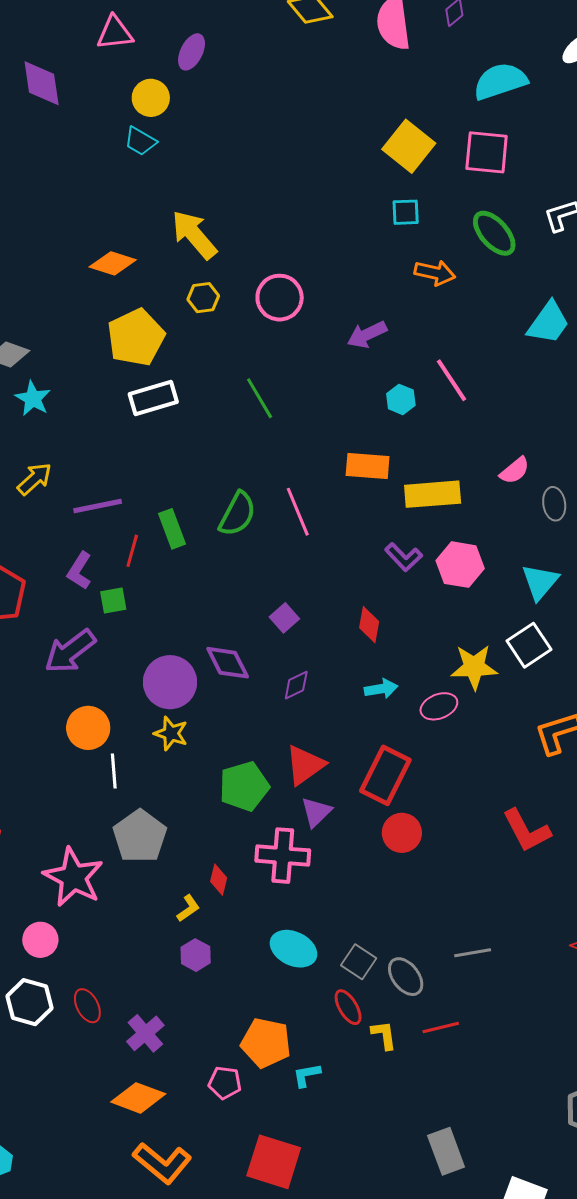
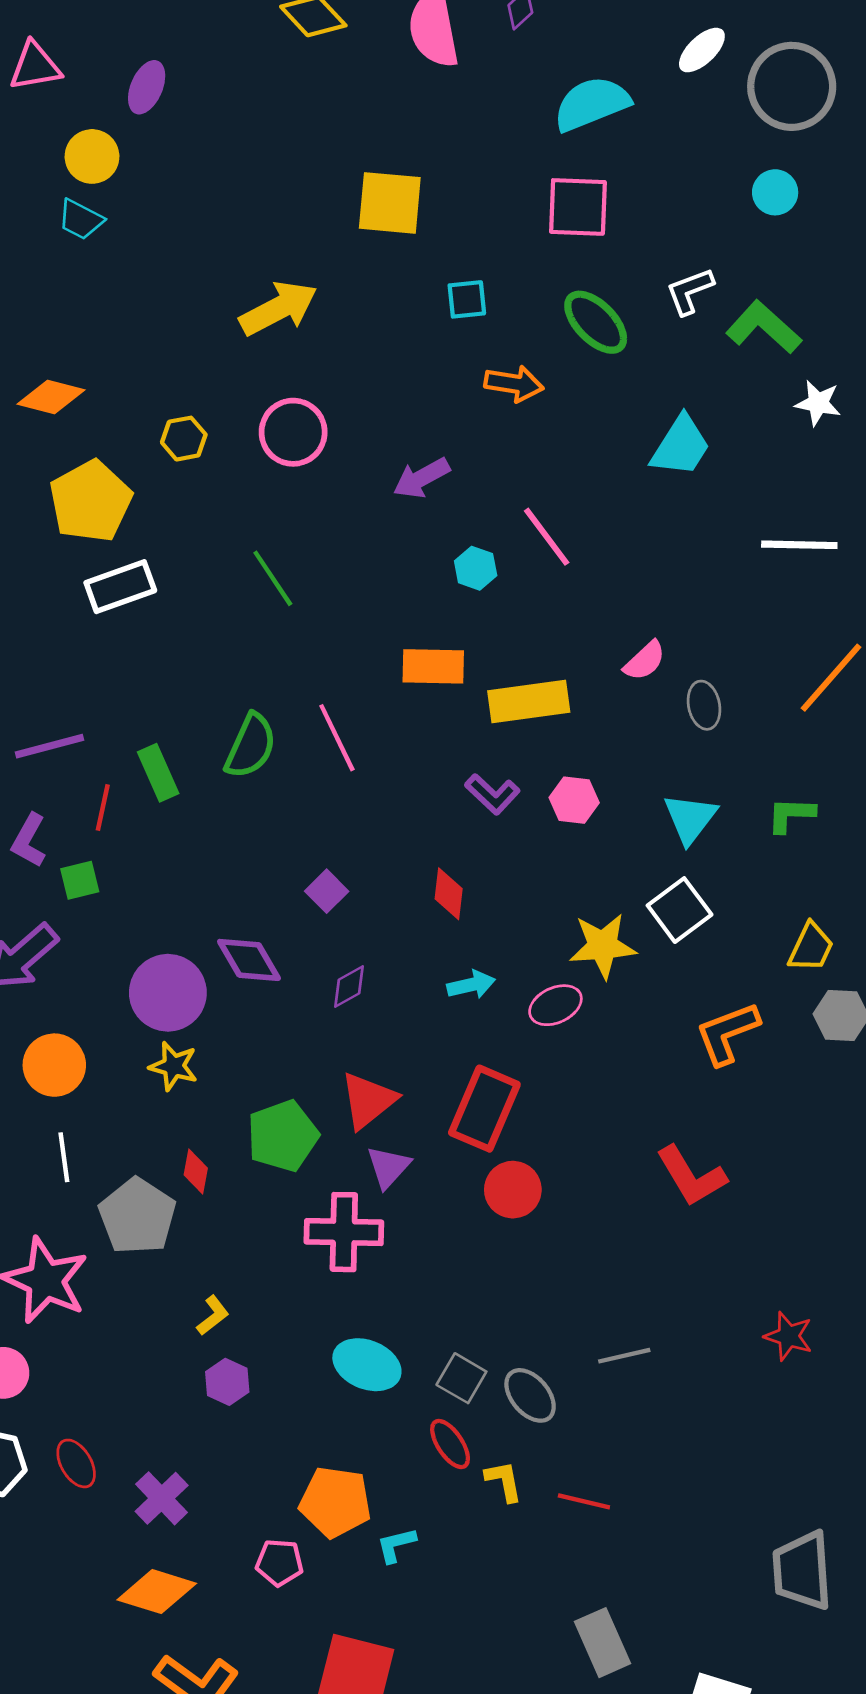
yellow square: (409, 146) -> (390, 203), moved, turned -30
yellow arrow: (194, 235) -> (278, 308), moved, turned 106
pink hexagon: (460, 565) -> (574, 800), size x0.7
white line: (114, 771) -> (64, 1157), moved
red diamond: (219, 880) -> (196, 1171), moved
red line: (441, 1027) -> (584, 1501), moved, turned 30

